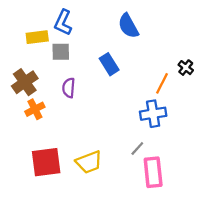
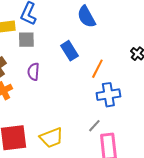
orange line: (162, 83) -> (97, 69), moved

